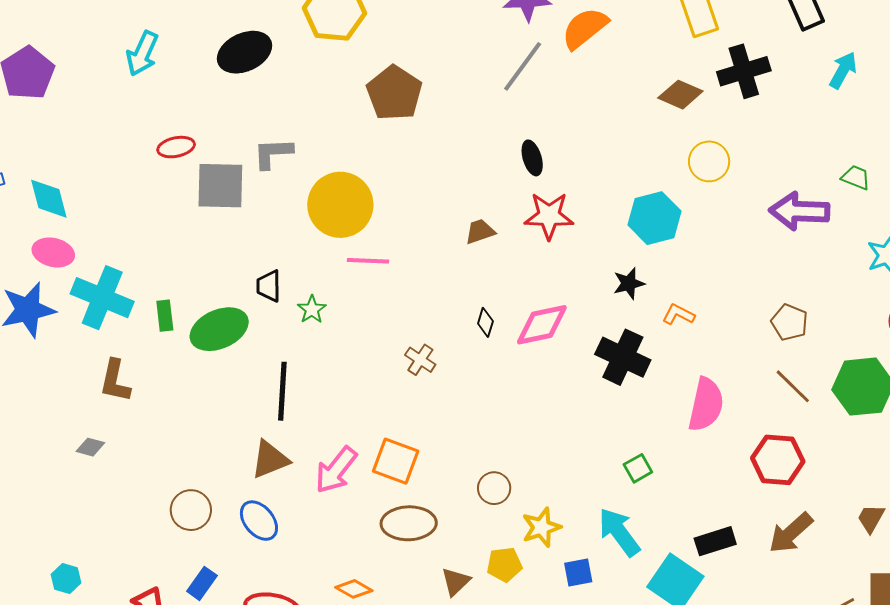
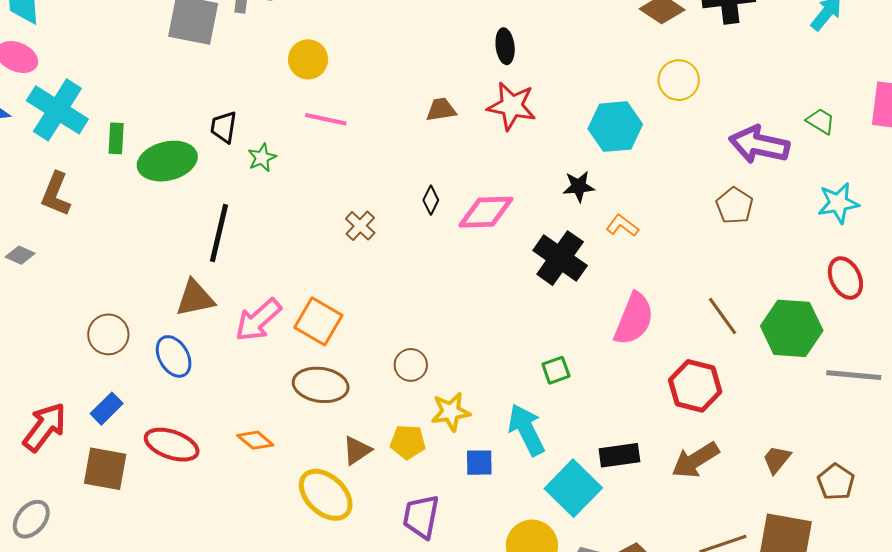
yellow circle: (340, 205) -> (308, 59), size x0.6
brown pentagon: (789, 322) -> (735, 206), moved

